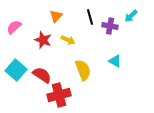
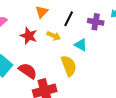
black line: (90, 17) -> (69, 19), moved, turned 42
cyan triangle: (115, 61) -> (81, 45), moved

